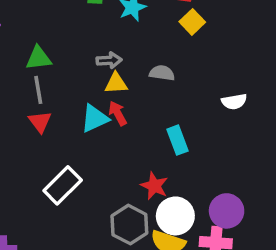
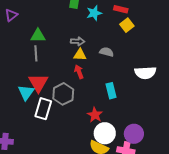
white semicircle: (234, 102) -> (145, 73), size x1.5
cyan triangle: (95, 118) -> (26, 93), moved, turned -36
red triangle: (40, 122) -> (38, 83), moved, size x1.5
white rectangle: (63, 185) -> (43, 109), turned -35
gray hexagon: (129, 225) -> (63, 94), moved

